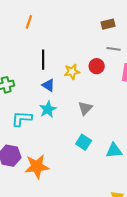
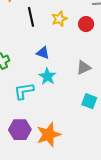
black line: (43, 60) -> (31, 17), moved
yellow star: (72, 72) -> (59, 19), moved
gray triangle: (85, 108) -> (84, 68), turned 35

